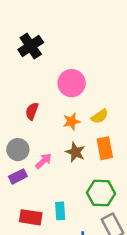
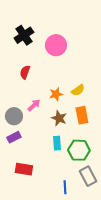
pink circle: (72, 83) -> (56, 45), moved
red semicircle: (32, 111) -> (25, 72), moved
pink arrow: (43, 161) -> (34, 105), moved
cyan rectangle: (60, 211) -> (57, 143), moved

